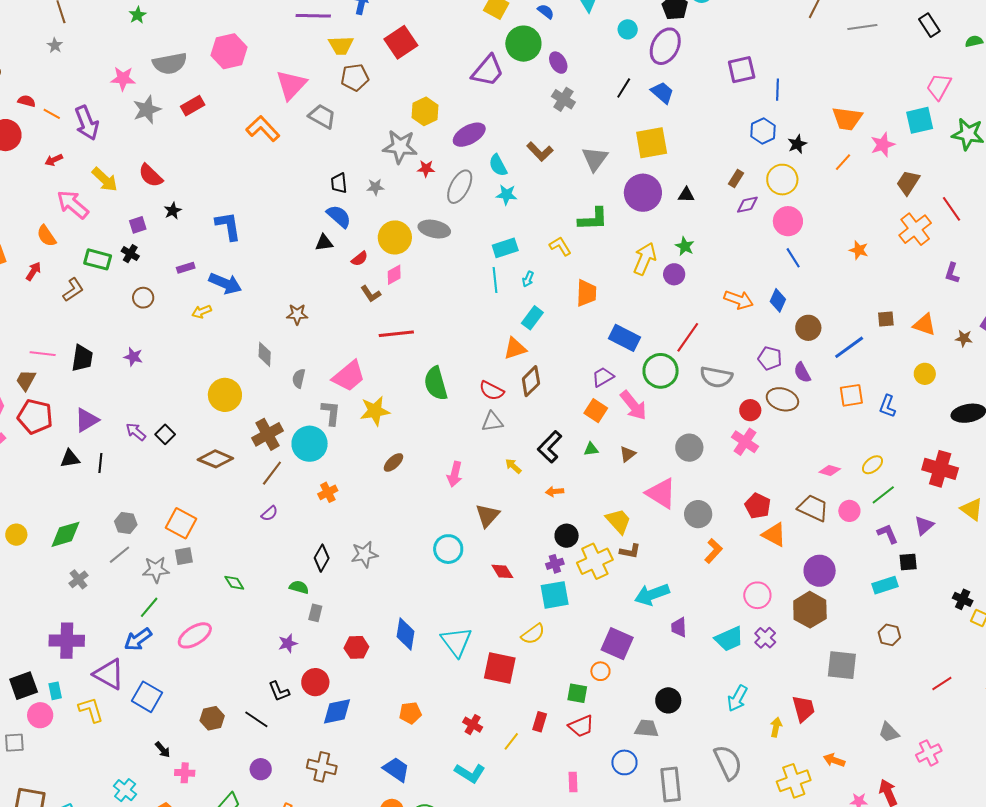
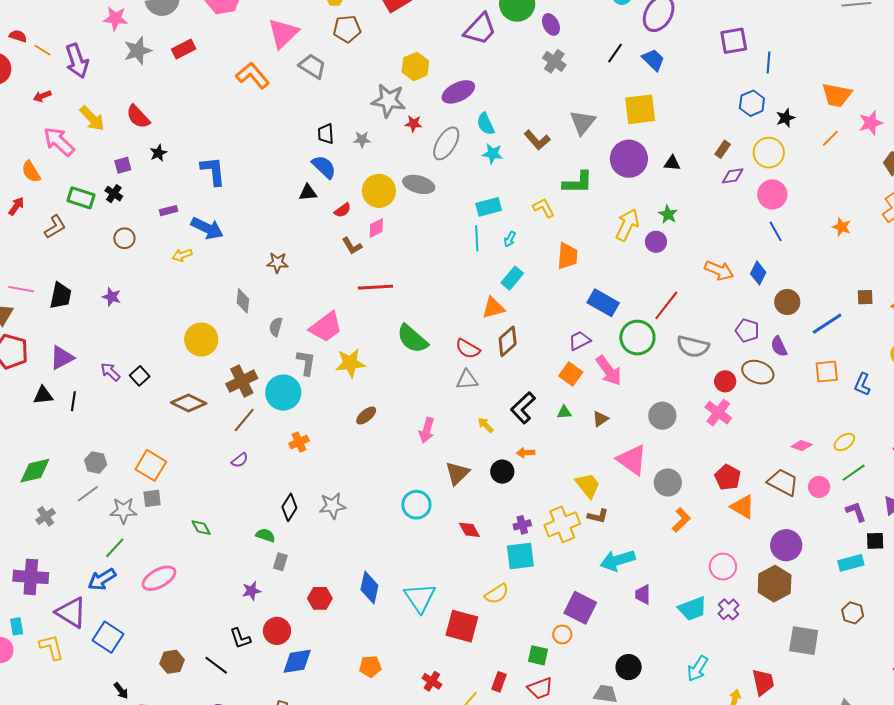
brown L-shape: (540, 152) -> (537, 140), moved
green semicircle: (436, 383) -> (412, 339), turned -36
black circle: (567, 536) -> (502, 472), moved

